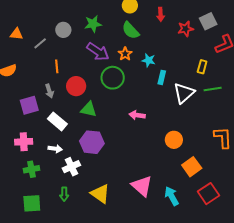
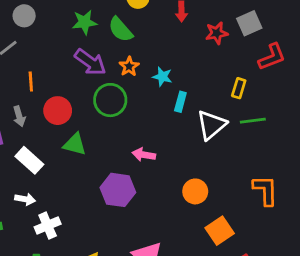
gray circle: (63, 30) -> (24, 16), moved
green semicircle: (131, 30) -> (121, 29), moved
purple hexagon: (92, 142) -> (118, 190), moved

